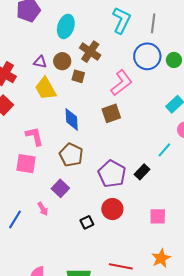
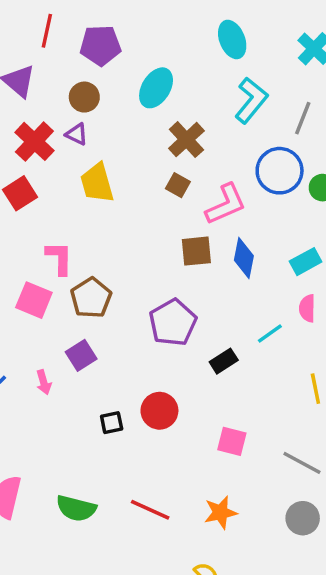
brown circle: (62, 61) -> (84, 97), moved
purple triangle: (40, 62) -> (77, 134), moved
brown square: (78, 76) -> (178, 185), moved
blue diamond: (72, 119) -> (244, 258), moved
brown pentagon: (71, 155) -> (91, 298), moved
purple pentagon: (112, 174) -> (173, 323), moved

